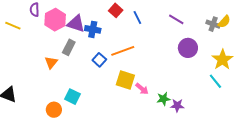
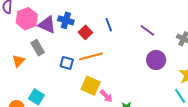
red square: (116, 10) -> (85, 32), moved
blue cross: (93, 29) -> (66, 20), moved
gray rectangle: (69, 47) -> (38, 48), turned -63
blue square: (99, 60) -> (67, 63), turned -32

